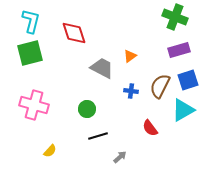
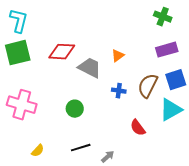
green cross: (175, 17) -> (163, 17), size x0.7
red diamond: (74, 33) -> (62, 52), moved, turned -68
black line: (98, 136) -> (81, 148), moved

